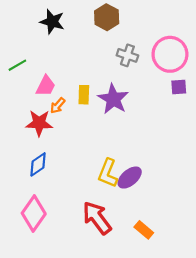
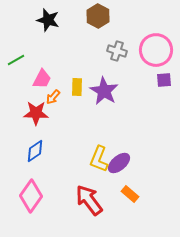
orange rectangle: (144, 230) -> (130, 194), moved

